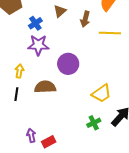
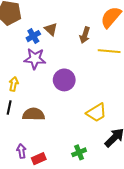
brown triangle: (60, 11) -> (51, 29), moved, turned -40
brown semicircle: (45, 87) -> (34, 114), moved
green cross: (94, 123) -> (79, 152), moved

